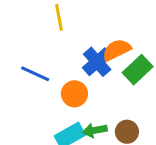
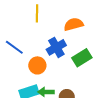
orange semicircle: (117, 50) -> (74, 24), moved

